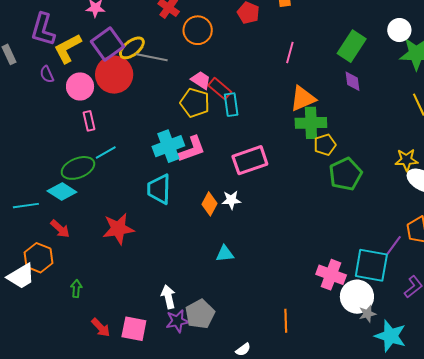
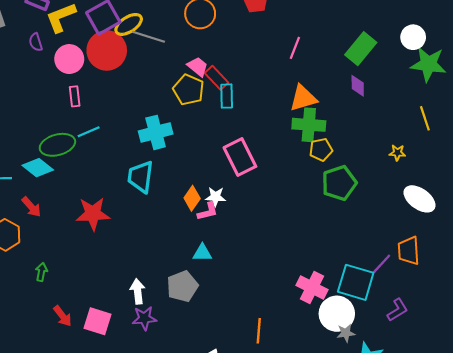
pink L-shape: (192, 149) -> (208, 211), moved, size x0.7
pink rectangle: (250, 160) -> (240, 157), turned 76
yellow star: (406, 160) -> (397, 153), moved, size x0.7
gray pentagon: (200, 314) -> (182, 286), moved

